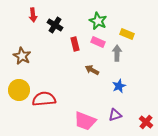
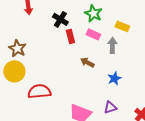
black cross: (55, 25) -> (60, 19), moved
yellow circle: (19, 90) -> (14, 71), moved

